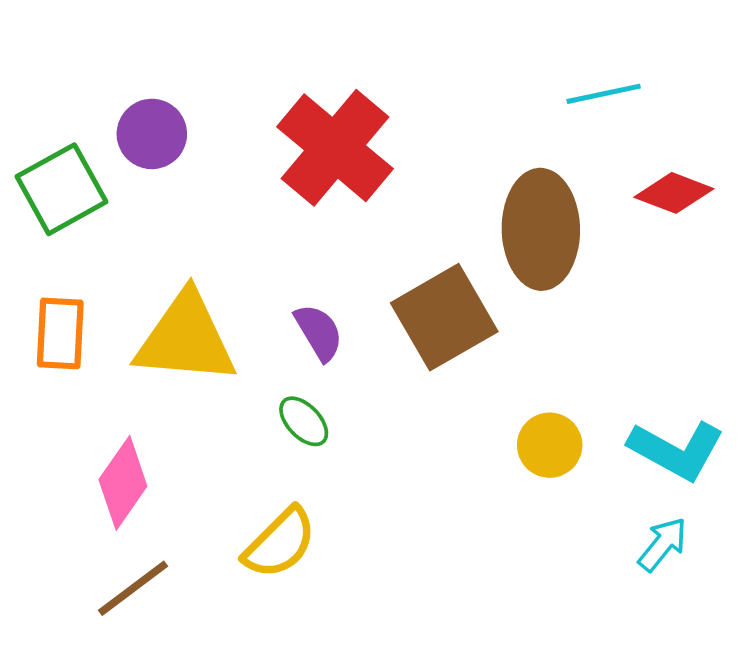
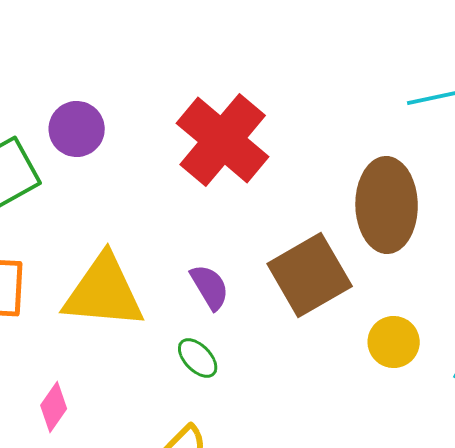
yellow circle: (550, 445) -> (394, 342), moved
pink diamond: (123, 483) -> (54, 407), size x0.7

